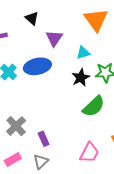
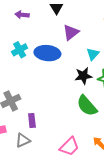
cyan triangle: (83, 53) -> (93, 54), turned -48
green semicircle: (94, 106) -> (87, 106), turned 75

